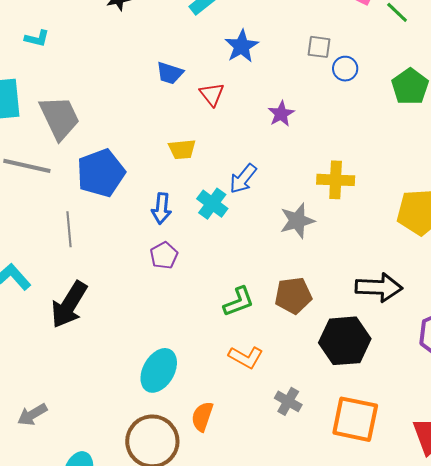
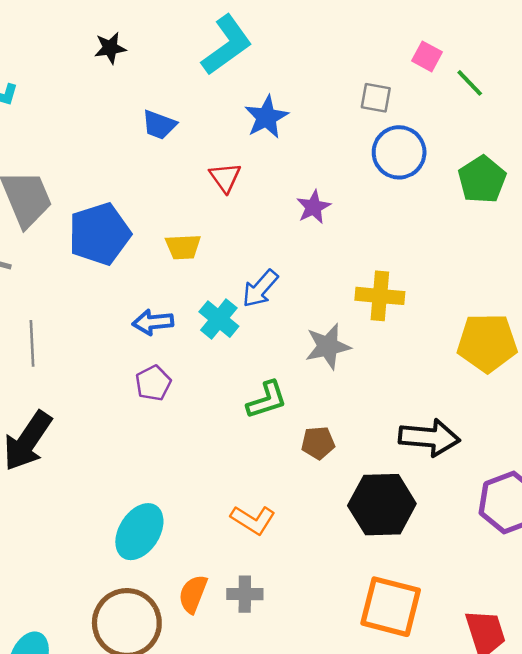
gray square: (319, 47) -> (376, 98), moved
blue circle: (345, 69) -> (399, 152), size x1.6
blue trapezoid: (170, 73) -> (159, 125), moved
blue pentagon: (101, 173) -> (99, 234), moved
blue arrow: (161, 208) -> (153, 322), turned 76
brown pentagon: (293, 295) -> (318, 443), size x0.7
green L-shape: (239, 302) -> (267, 400), moved
gray cross: (288, 401) -> (245, 594), moved, turned -32

